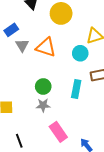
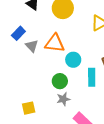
cyan circle: (80, 53) -> (73, 60), moved

